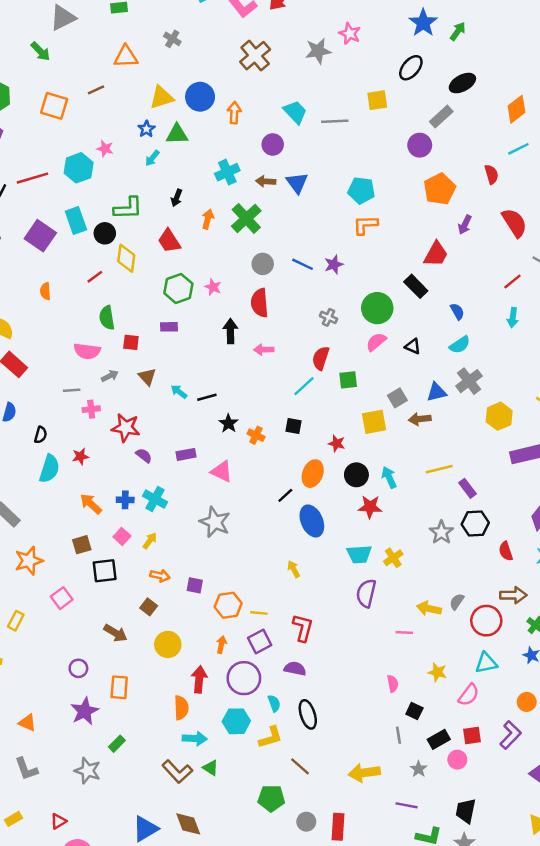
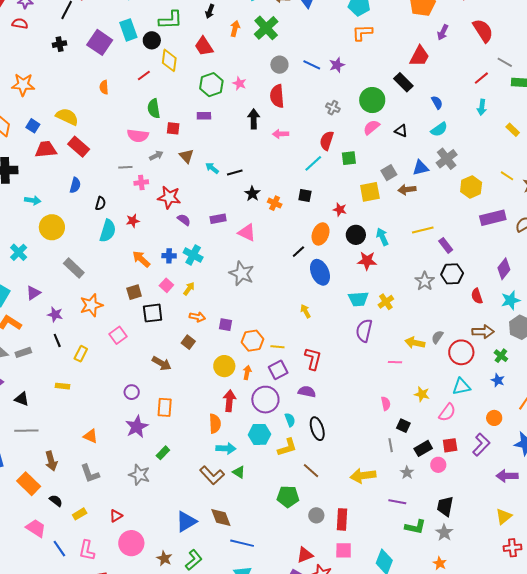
yellow circle: (168, 644) -> (224, 366), moved

